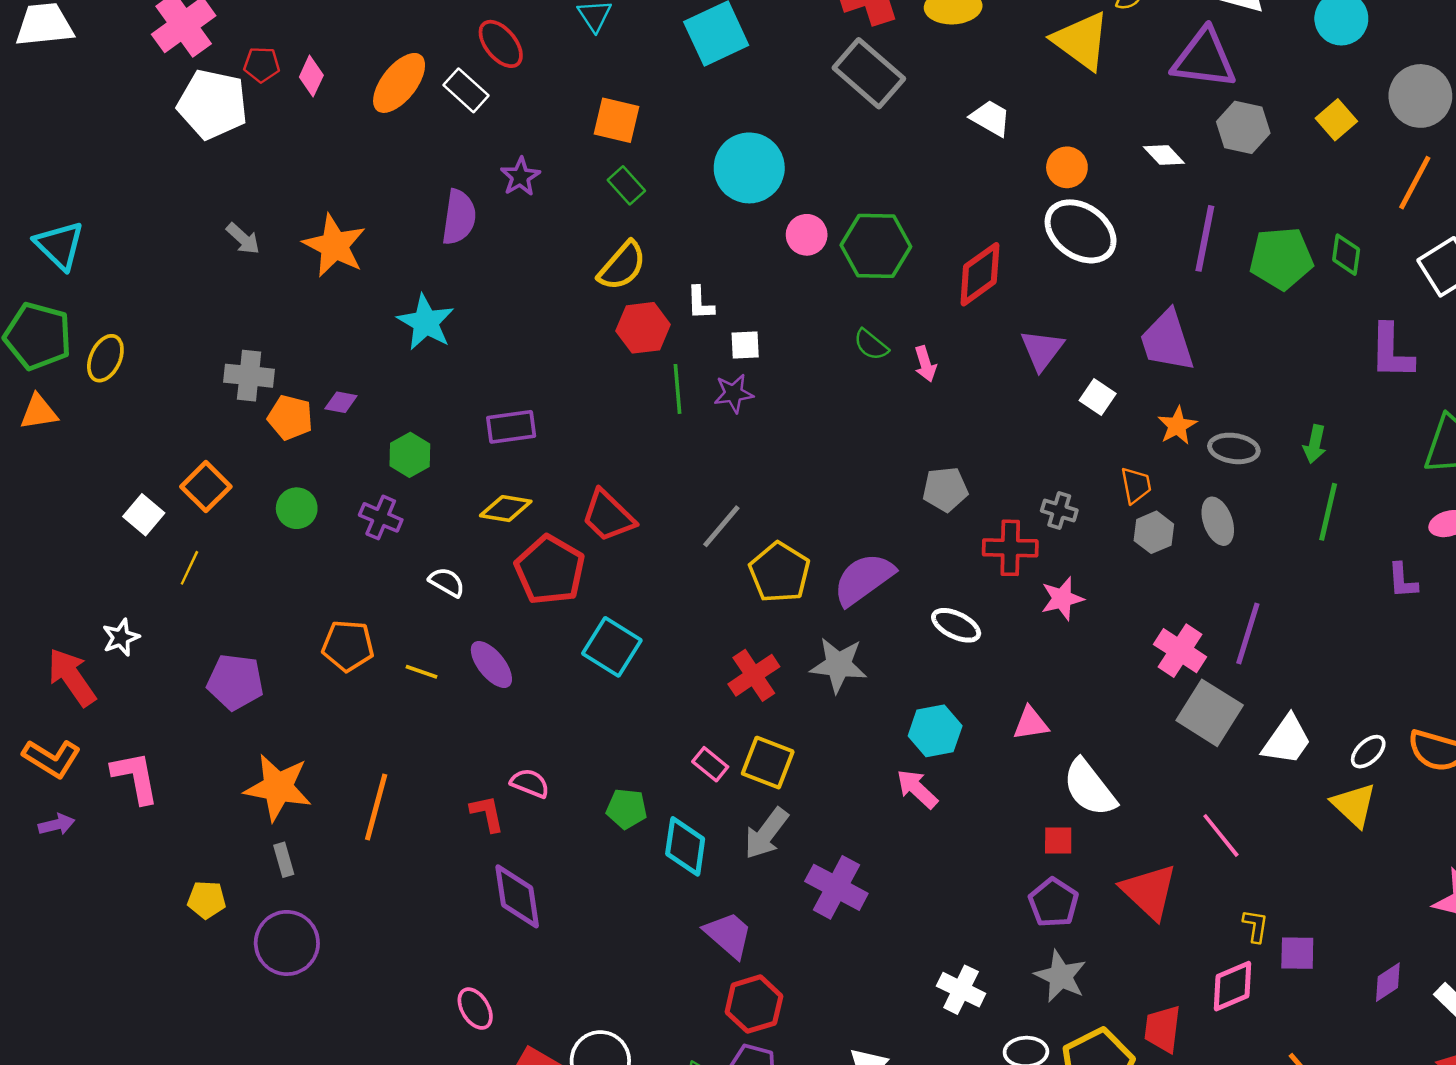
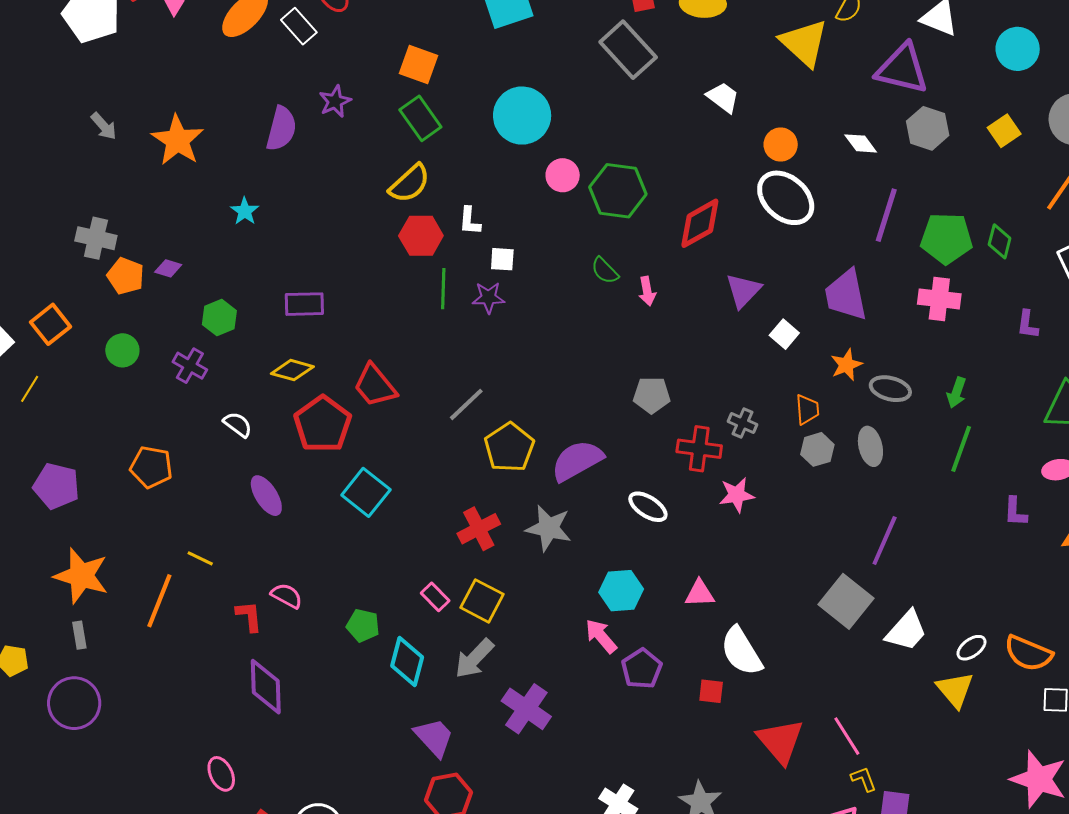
green rectangle: (626, 185) -> (420, 118), size x1.4
cyan star: (426, 322) -> (245, 211), size x0.6
purple L-shape: (1391, 352) -> (1027, 324), size x0.6
pink cross: (1180, 651) -> (939, 299), moved, turned -33
yellow line: (421, 672) -> (200, 558), moved
pink line: (1221, 835) -> (847, 736), moved
purple pentagon: (1053, 903) -> (642, 669), moved
yellow L-shape: (1255, 926) -> (864, 779), turned -36

